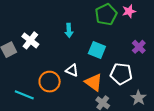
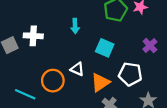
white cross: (30, 40) -> (33, 36), turned -36
orange triangle: (94, 82) -> (100, 82), turned 48

